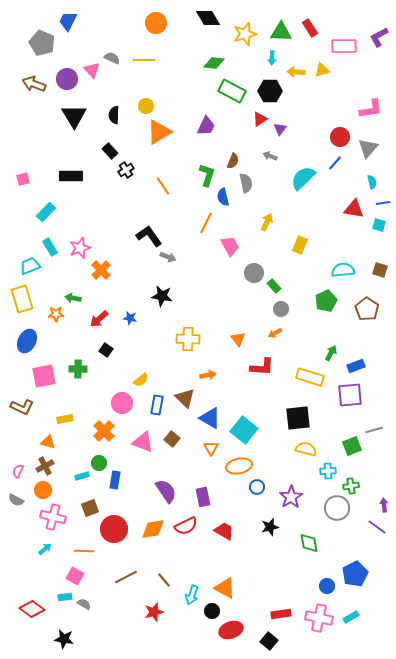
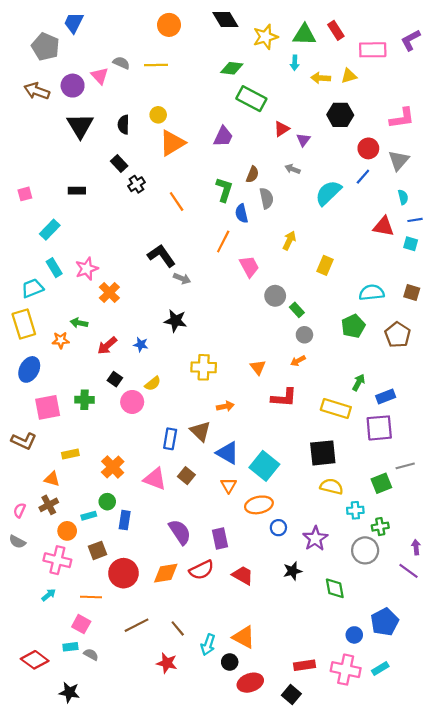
black hexagon: (270, 91) -> (340, 115), moved
black rectangle: (71, 176) -> (77, 191), size x0.7
yellow semicircle: (141, 380) -> (153, 384), moved
pink circle: (122, 403) -> (132, 402), moved
orange circle: (43, 490) -> (67, 531), moved
red star: (154, 612) -> (167, 663), turned 30

